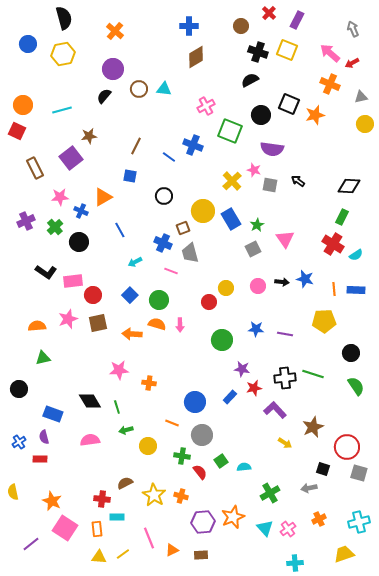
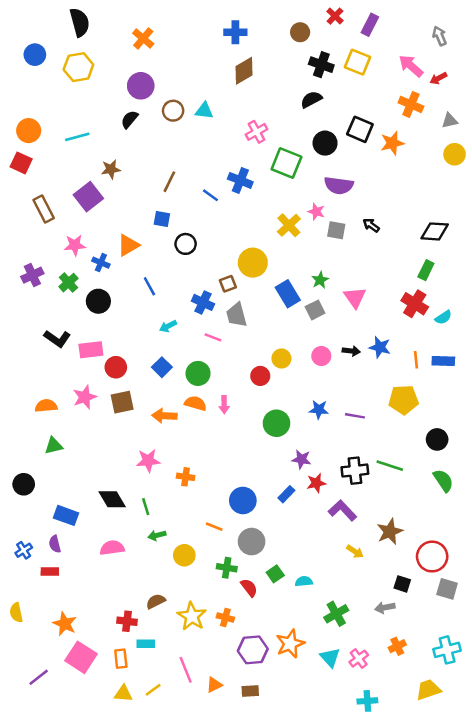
black circle: (164, 196) -> (186, 244), moved
blue rectangle: (231, 219) -> (288, 294), moved

